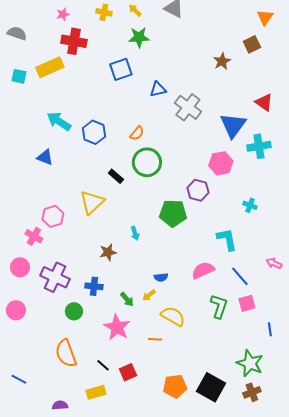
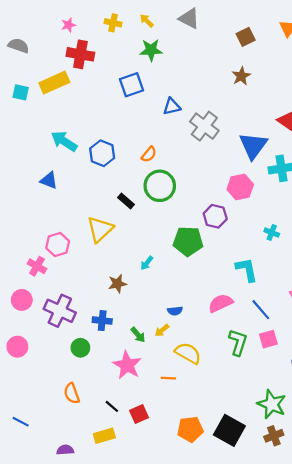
brown square: (252, 44) -> (246, 37), moved
cyan arrow: (135, 233) -> (147, 263), turned 56
orange semicircle: (66, 353) -> (72, 393), size x0.7

